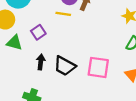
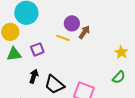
green triangle: (14, 43) -> (14, 54), turned -35

